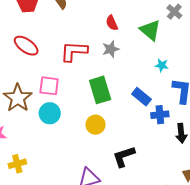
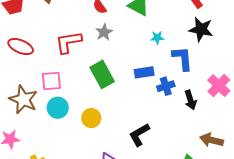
blue rectangle: (142, 97) -> (144, 72), turned -36
yellow circle: (95, 125) -> (91, 118), moved

